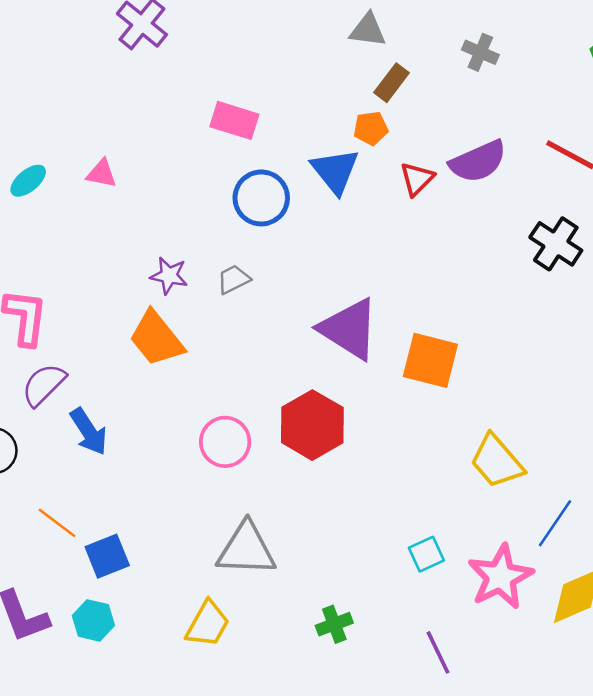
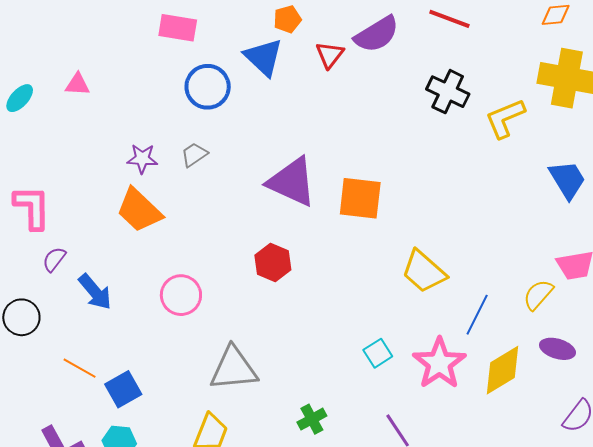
purple semicircle: (44, 385) -> (54, 259), size x0.7
red hexagon: (312, 425) -> (273, 262), size x0.7
pink circle: (225, 442) -> (181, 295), moved

